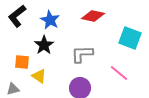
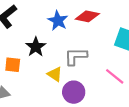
blue star: (50, 20) -> (58, 21), moved
yellow triangle: (39, 76) -> (55, 74), moved

